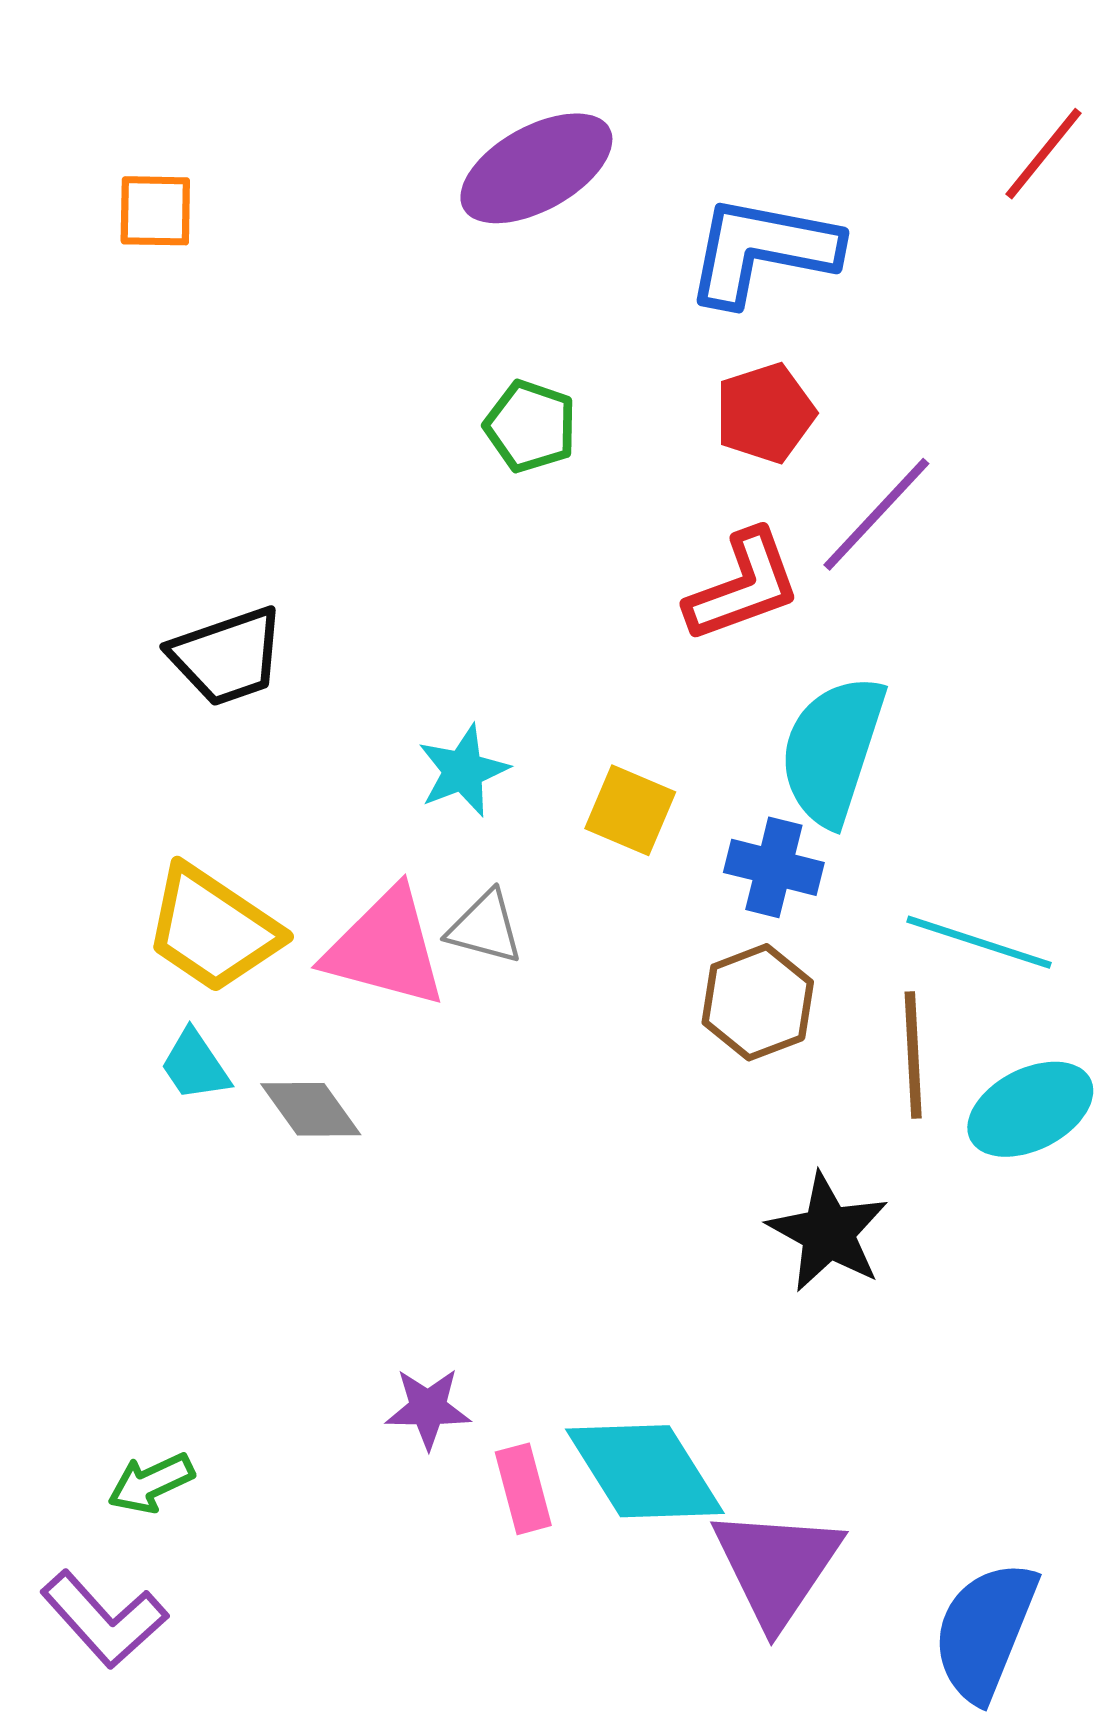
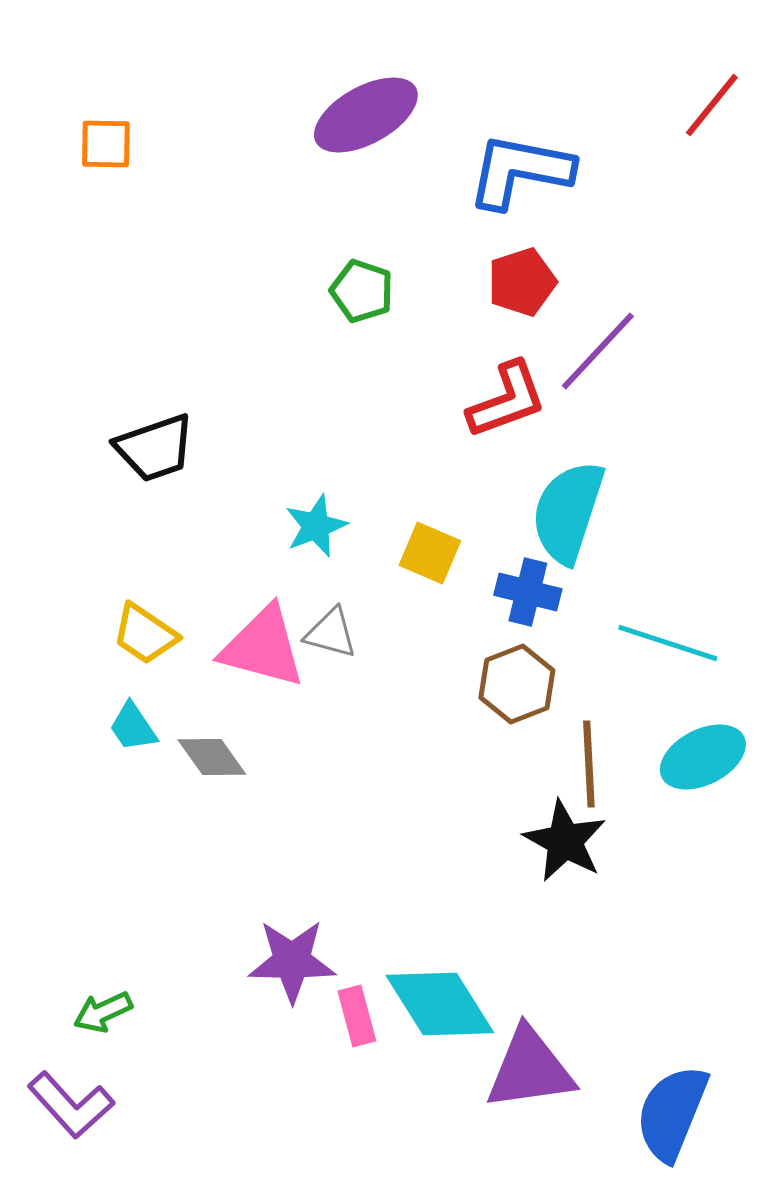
yellow trapezoid: (213, 929) -> (145, 634), size x0.7
brown line: (913, 1055) -> (589, 764), moved
purple star: (428, 1408) -> (292, 961), size x1.5
purple triangle: (777, 1567) -> (530, 1069), turned 48

